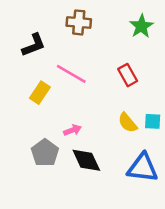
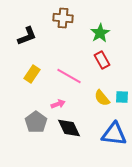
green star: (141, 26) -> (100, 33), moved
pink line: (71, 74) -> (69, 76), moved

